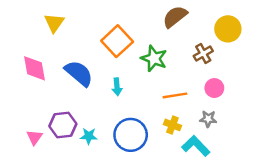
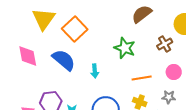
yellow triangle: (54, 23) -> (44, 19), size x1.4
orange square: (117, 41) -> (75, 29), moved

